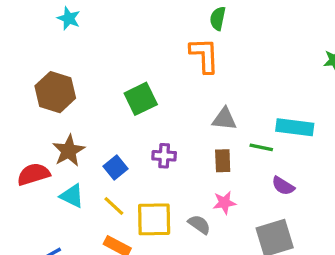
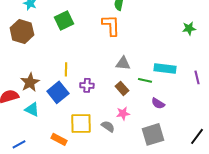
brown hexagon: (55, 92) -> (22, 31), moved
green square: (141, 99) -> (64, 20), moved
brown rectangle: (223, 161) -> (122, 88), turned -40
blue square: (116, 167) -> (58, 92), size x1.5
yellow line: (114, 206) -> (66, 69), moved, turned 48

